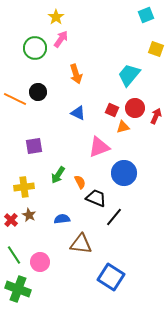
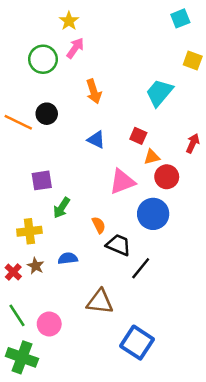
red circle: (135, 108) -> (167, 177), moved
green arrow: (58, 175) -> (62, 208), moved
blue semicircle: (62, 219) -> (68, 258), moved

